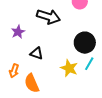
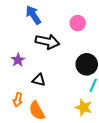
yellow star: (69, 68) -> (84, 107), moved

